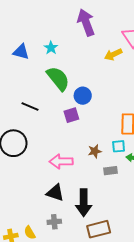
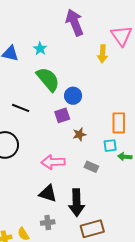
yellow arrow: (113, 54) -> (103, 54), turned -60
brown star: (95, 151) -> (79, 134), moved
gray rectangle: (110, 171) -> (91, 167), moved, turned 32

